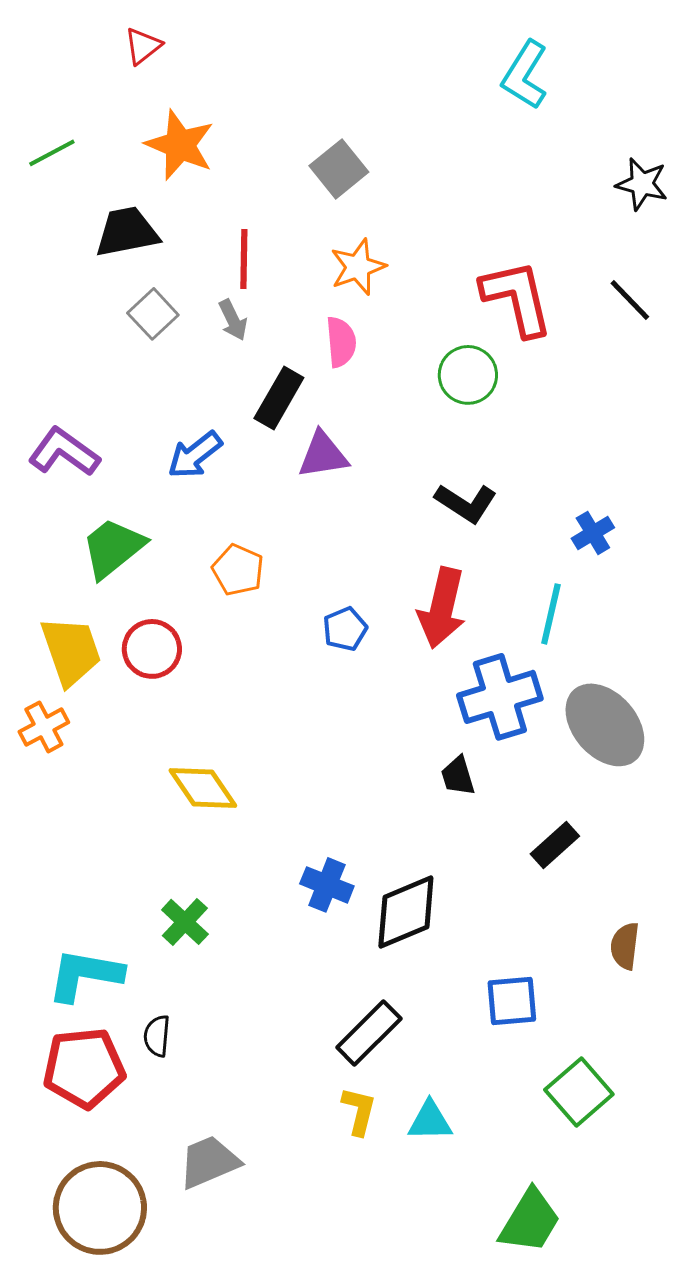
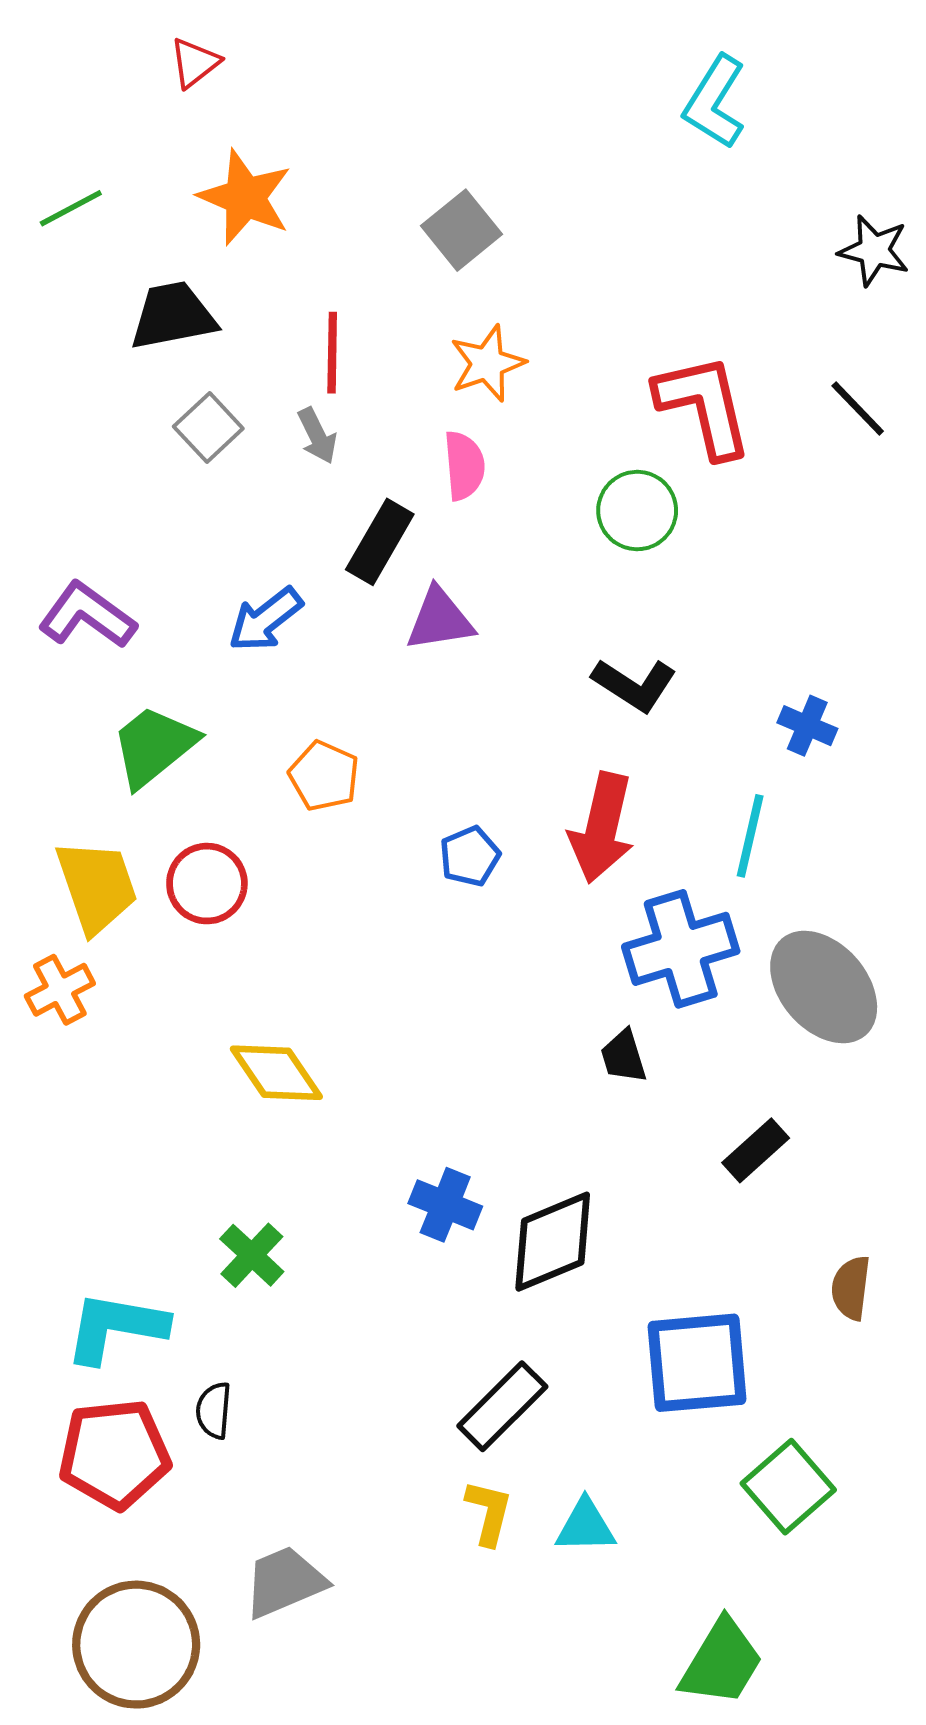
blue cross: (593, 533) -> (807, 726), turned -36
blue square: (512, 1001) -> (697, 1363), size x1.5

